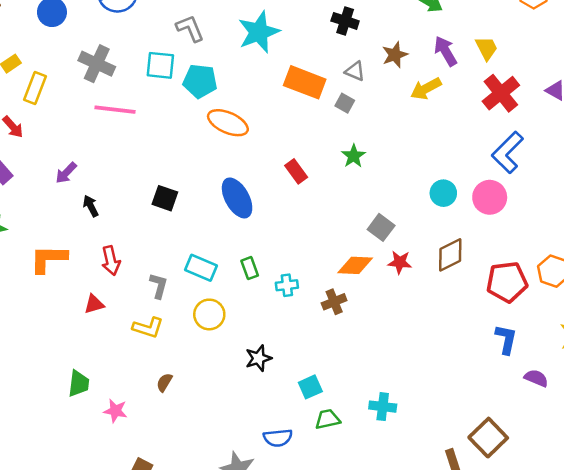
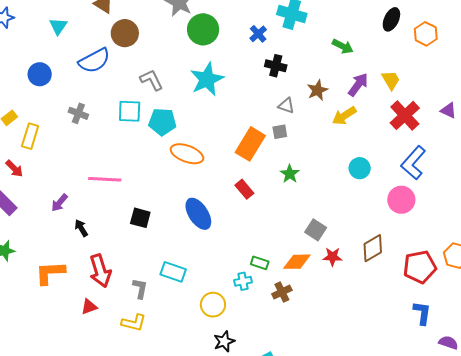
purple arrow: (446, 51) -> (358, 85), turned 70
gray cross: (97, 64) -> (78, 113), size x0.7
orange rectangle: (305, 82) -> (250, 144), moved, turned -76
gray square: (345, 103) -> (280, 132), turned -35
pink line: (115, 110) -> (105, 179), moved
cyan circle: (443, 193) -> (360, 168), moved
red arrow: (111, 261) -> (100, 271), size x1.4
green rectangle: (250, 268) -> (260, 263), moved, turned -48
yellow circle: (209, 314) -> (213, 305), moved

